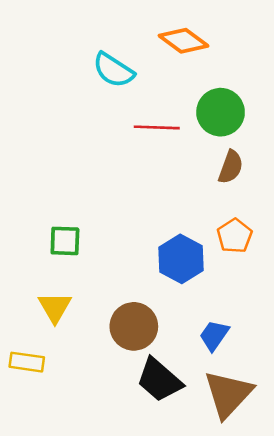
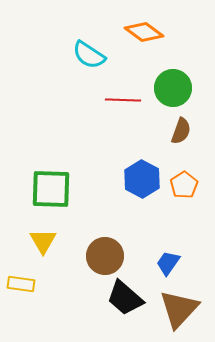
green square: (65, 241) -> (51, 189), size x1.6
blue hexagon: (181, 259) -> (142, 179), moved

